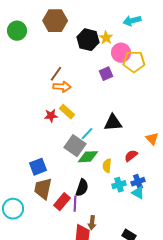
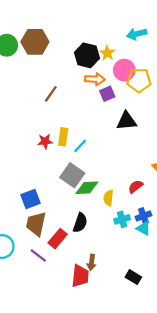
brown hexagon: (55, 21) -> (35, 42), moved
orange arrow: (62, 87) -> (95, 79), moved
yellow rectangle: (67, 112) -> (63, 137), turned 56
black triangle: (113, 123) -> (127, 121), moved
cyan line: (87, 134) -> (80, 146), moved
purple line: (75, 204) -> (38, 256), moved, turned -56

